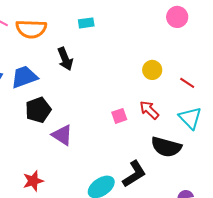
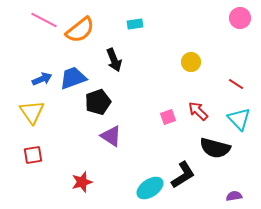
pink circle: (177, 17) -> (240, 18), moved
orange semicircle: (31, 29) -> (80, 30), turned -40
yellow circle: (152, 70) -> (191, 62), moved
black pentagon: (38, 110) -> (98, 102), moved

